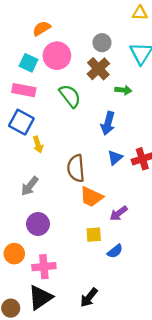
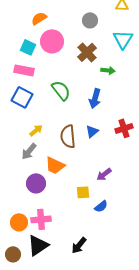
gray circle: (102, 43) -> (90, 20), moved
green semicircle: (70, 96) -> (61, 90), moved
yellow arrow: (38, 145) -> (36, 130), moved, turned -112
blue triangle: (115, 158) -> (92, 131), moved
orange trapezoid: (91, 197) -> (55, 165), moved
orange circle: (14, 254) -> (19, 222), moved

